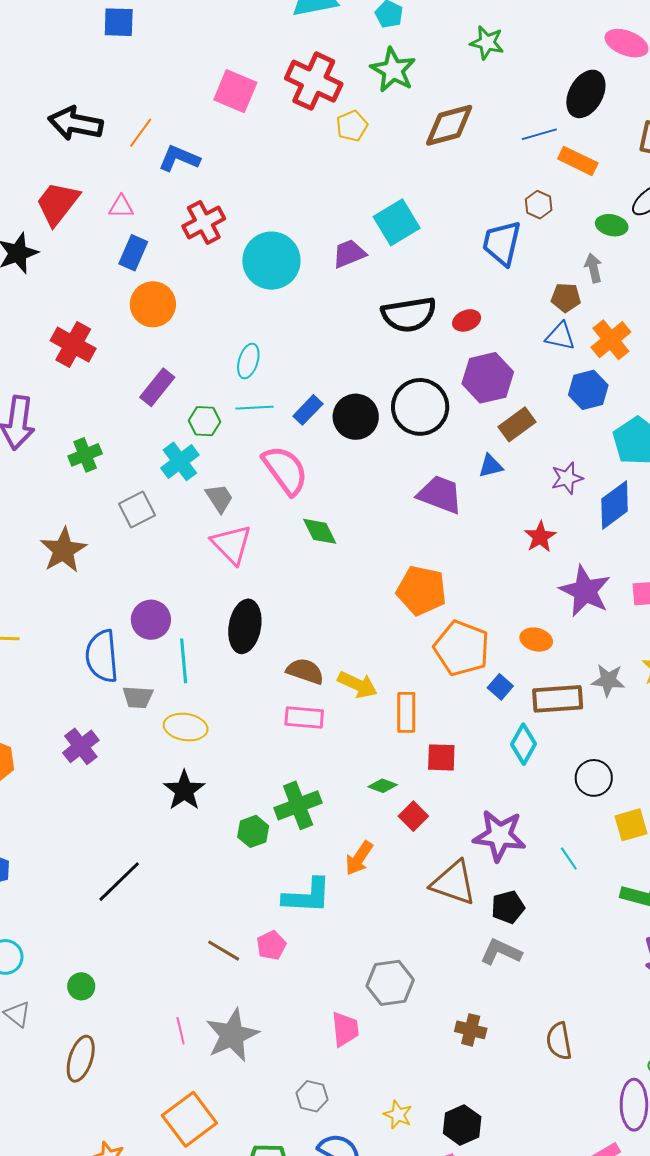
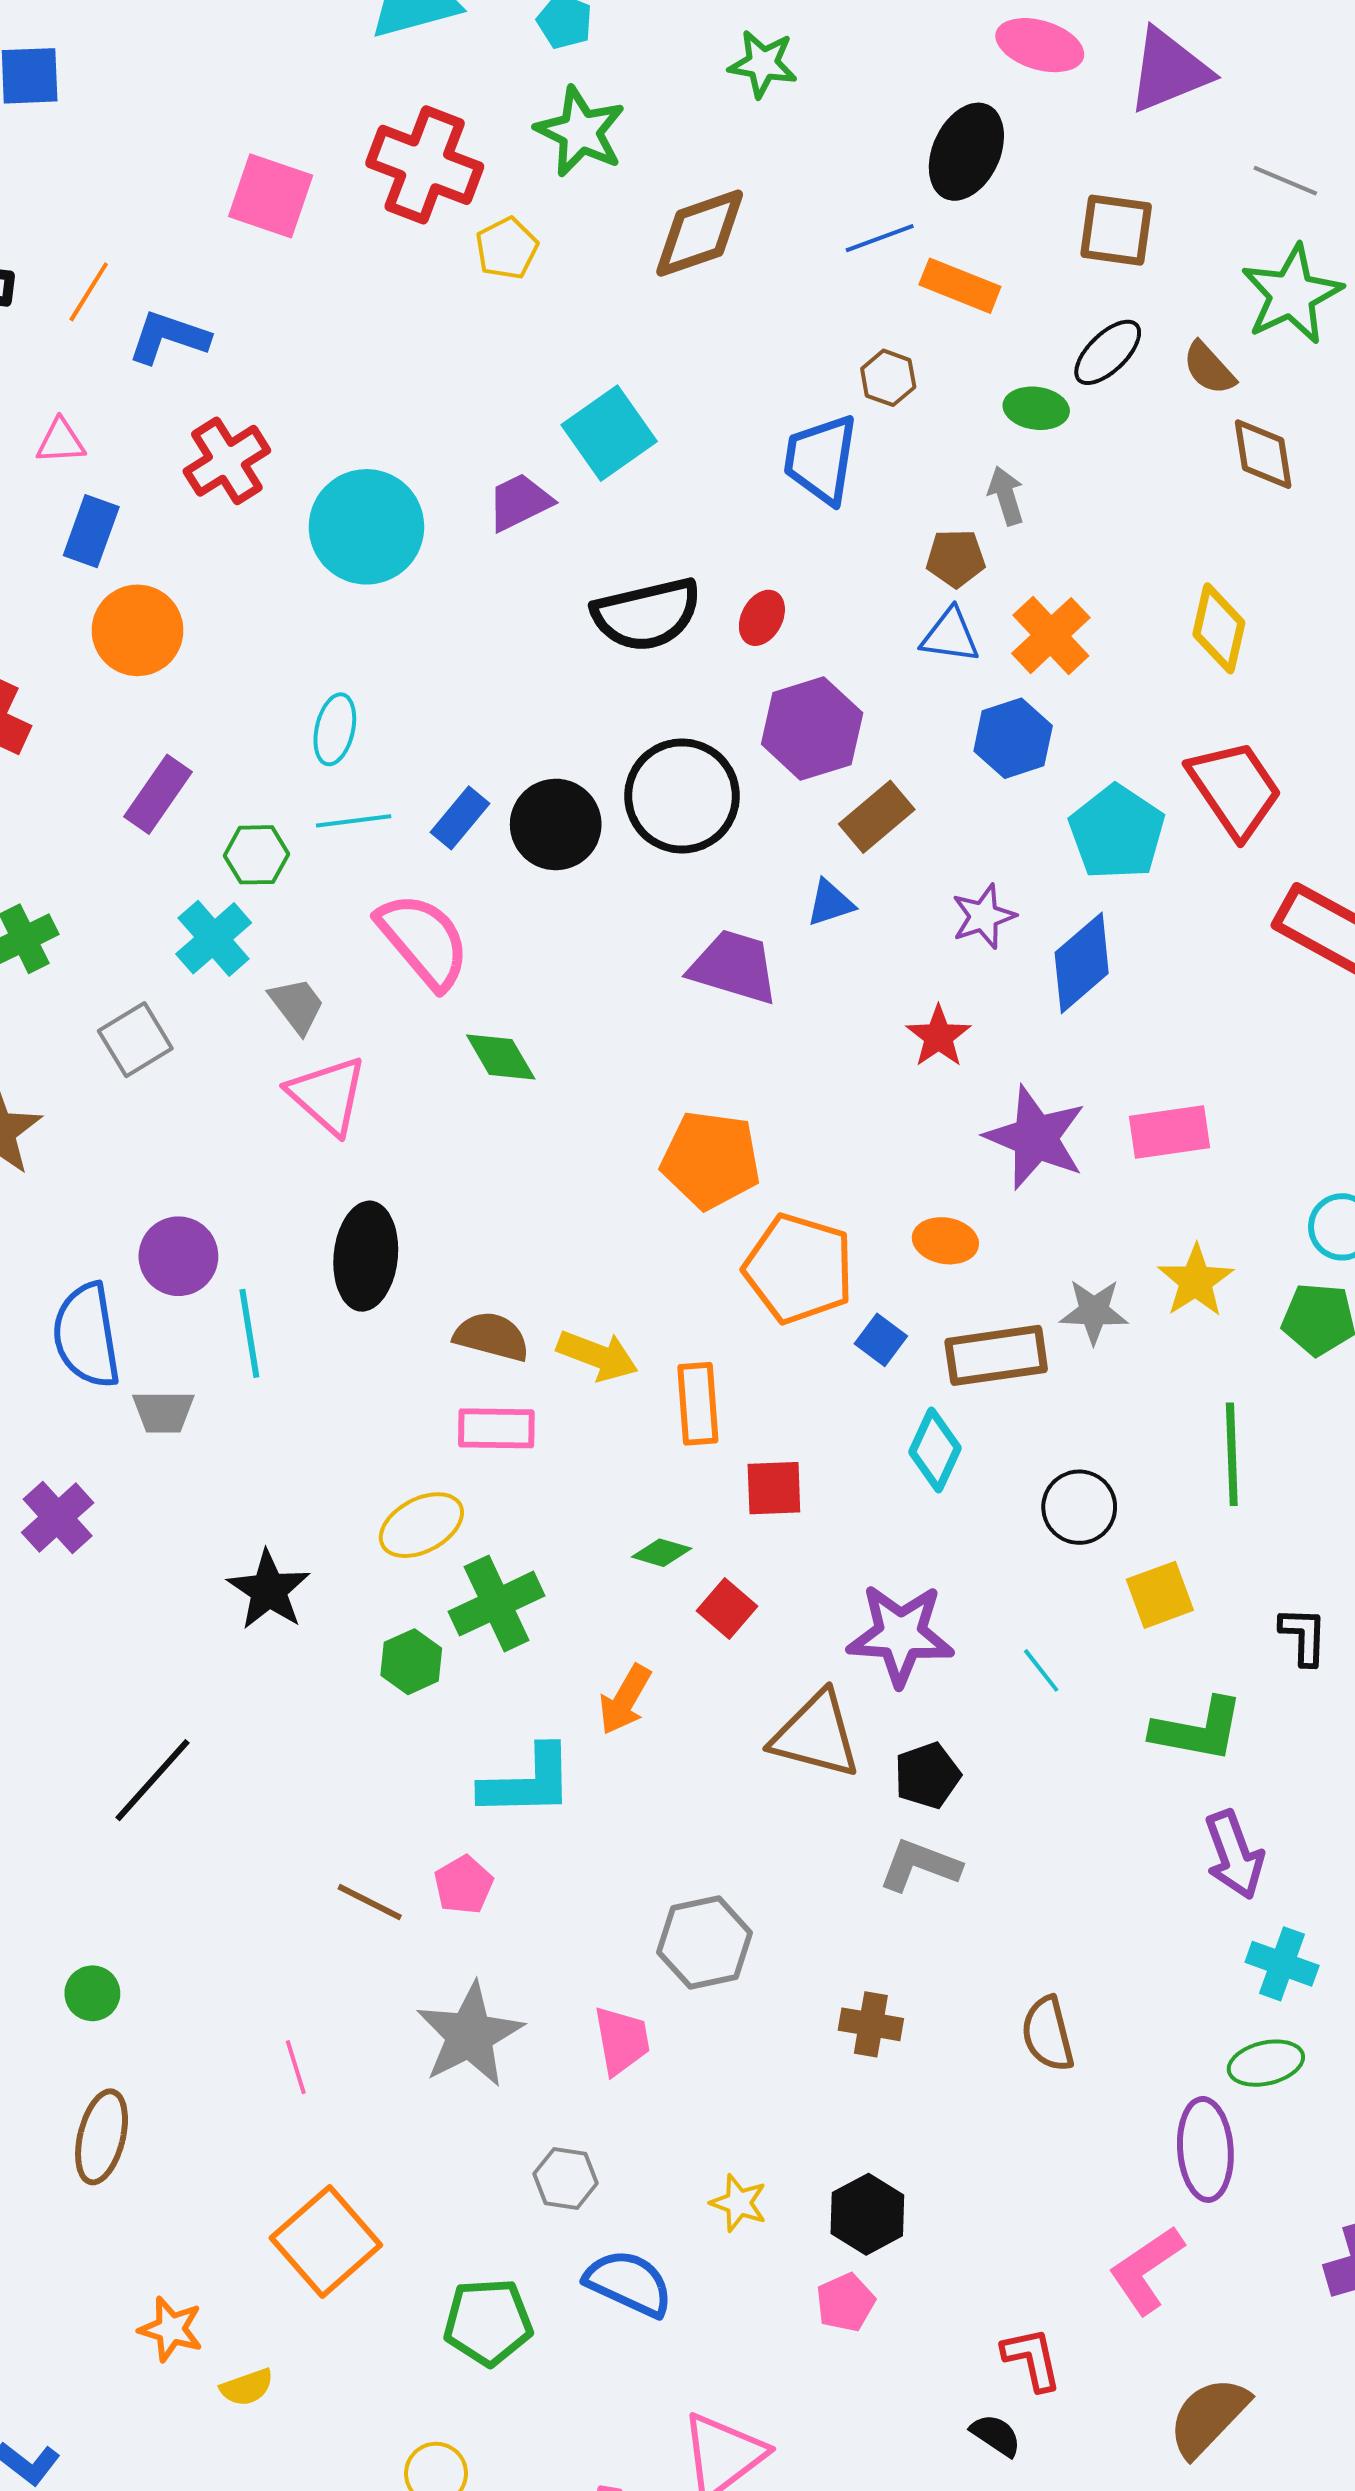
red ellipse: (467, 320) -> (762, 618), turned -36
yellow ellipse: (186, 727) -> (421, 1525), moved, turned -33
gray star: (232, 1035) -> (470, 2035), moved

